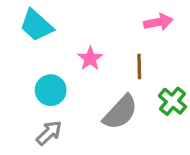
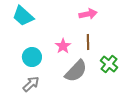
pink arrow: (158, 22) -> (88, 14), moved
pink star: (90, 59) -> (63, 46), moved

